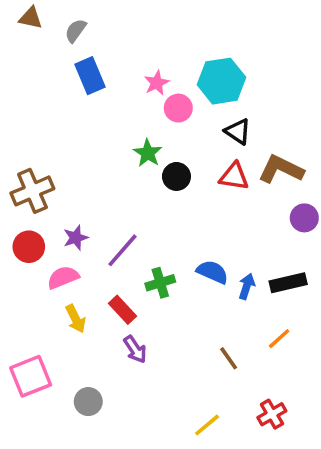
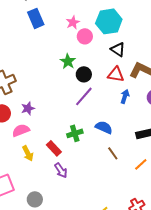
purple line: (122, 250) -> (84, 96), moved
blue arrow: (247, 286) -> (125, 96), moved
brown line: (229, 358) -> (113, 153), moved

